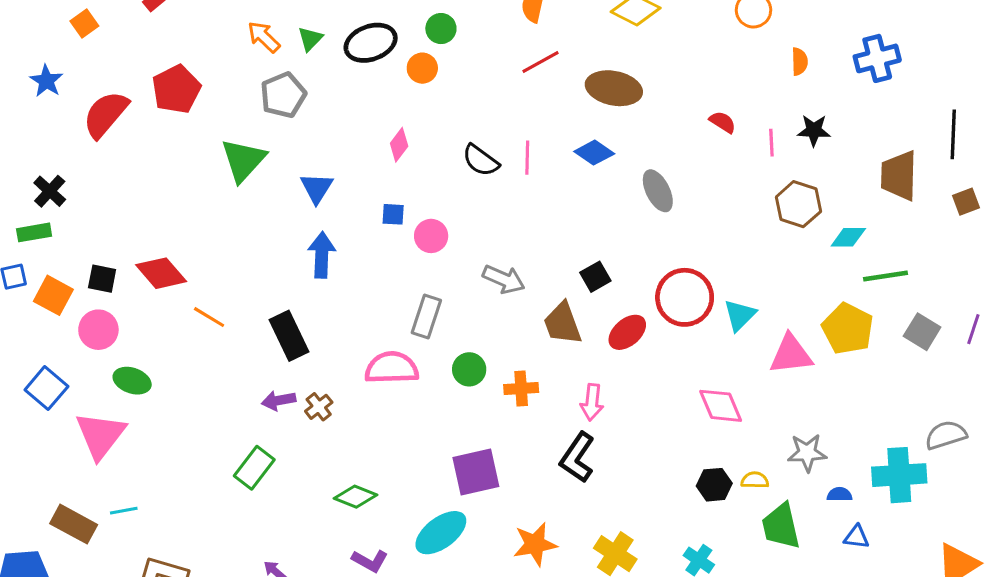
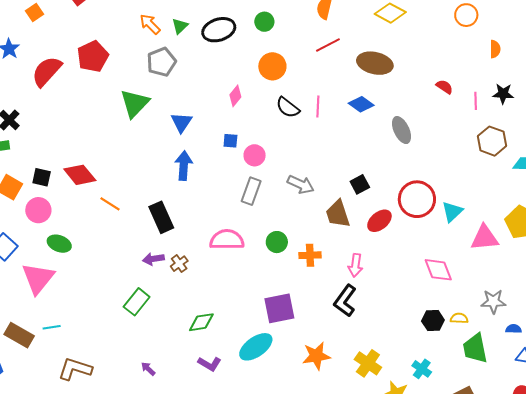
orange circle: (422, 68) -> (272, 66), moved, size x1.4
gray rectangle: (426, 316) -> (251, 191), moved
green diamond: (355, 497) -> (201, 322), turned -32

